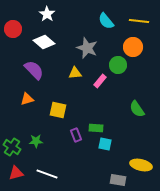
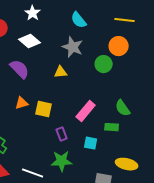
cyan semicircle: (106, 21) -> (79, 20), moved
pink rectangle: (100, 81) -> (86, 111), moved, size x1.5
orange triangle: (27, 99) -> (22, 103), moved
green rectangle: (96, 128) -> (112, 127), moved
green star: (36, 141) -> (62, 161), moved, size x1.5

